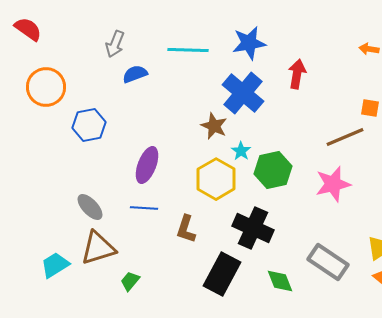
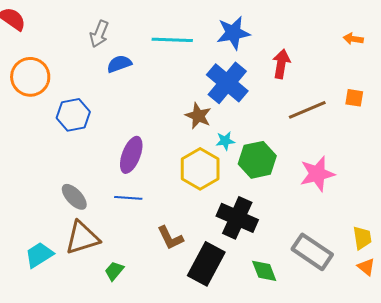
brown line: (345, 137) -> (307, 110), moved
cyan star: (241, 151) -> (225, 141), turned 30
brown L-shape: (186, 229) -> (170, 238), moved, turned -44

